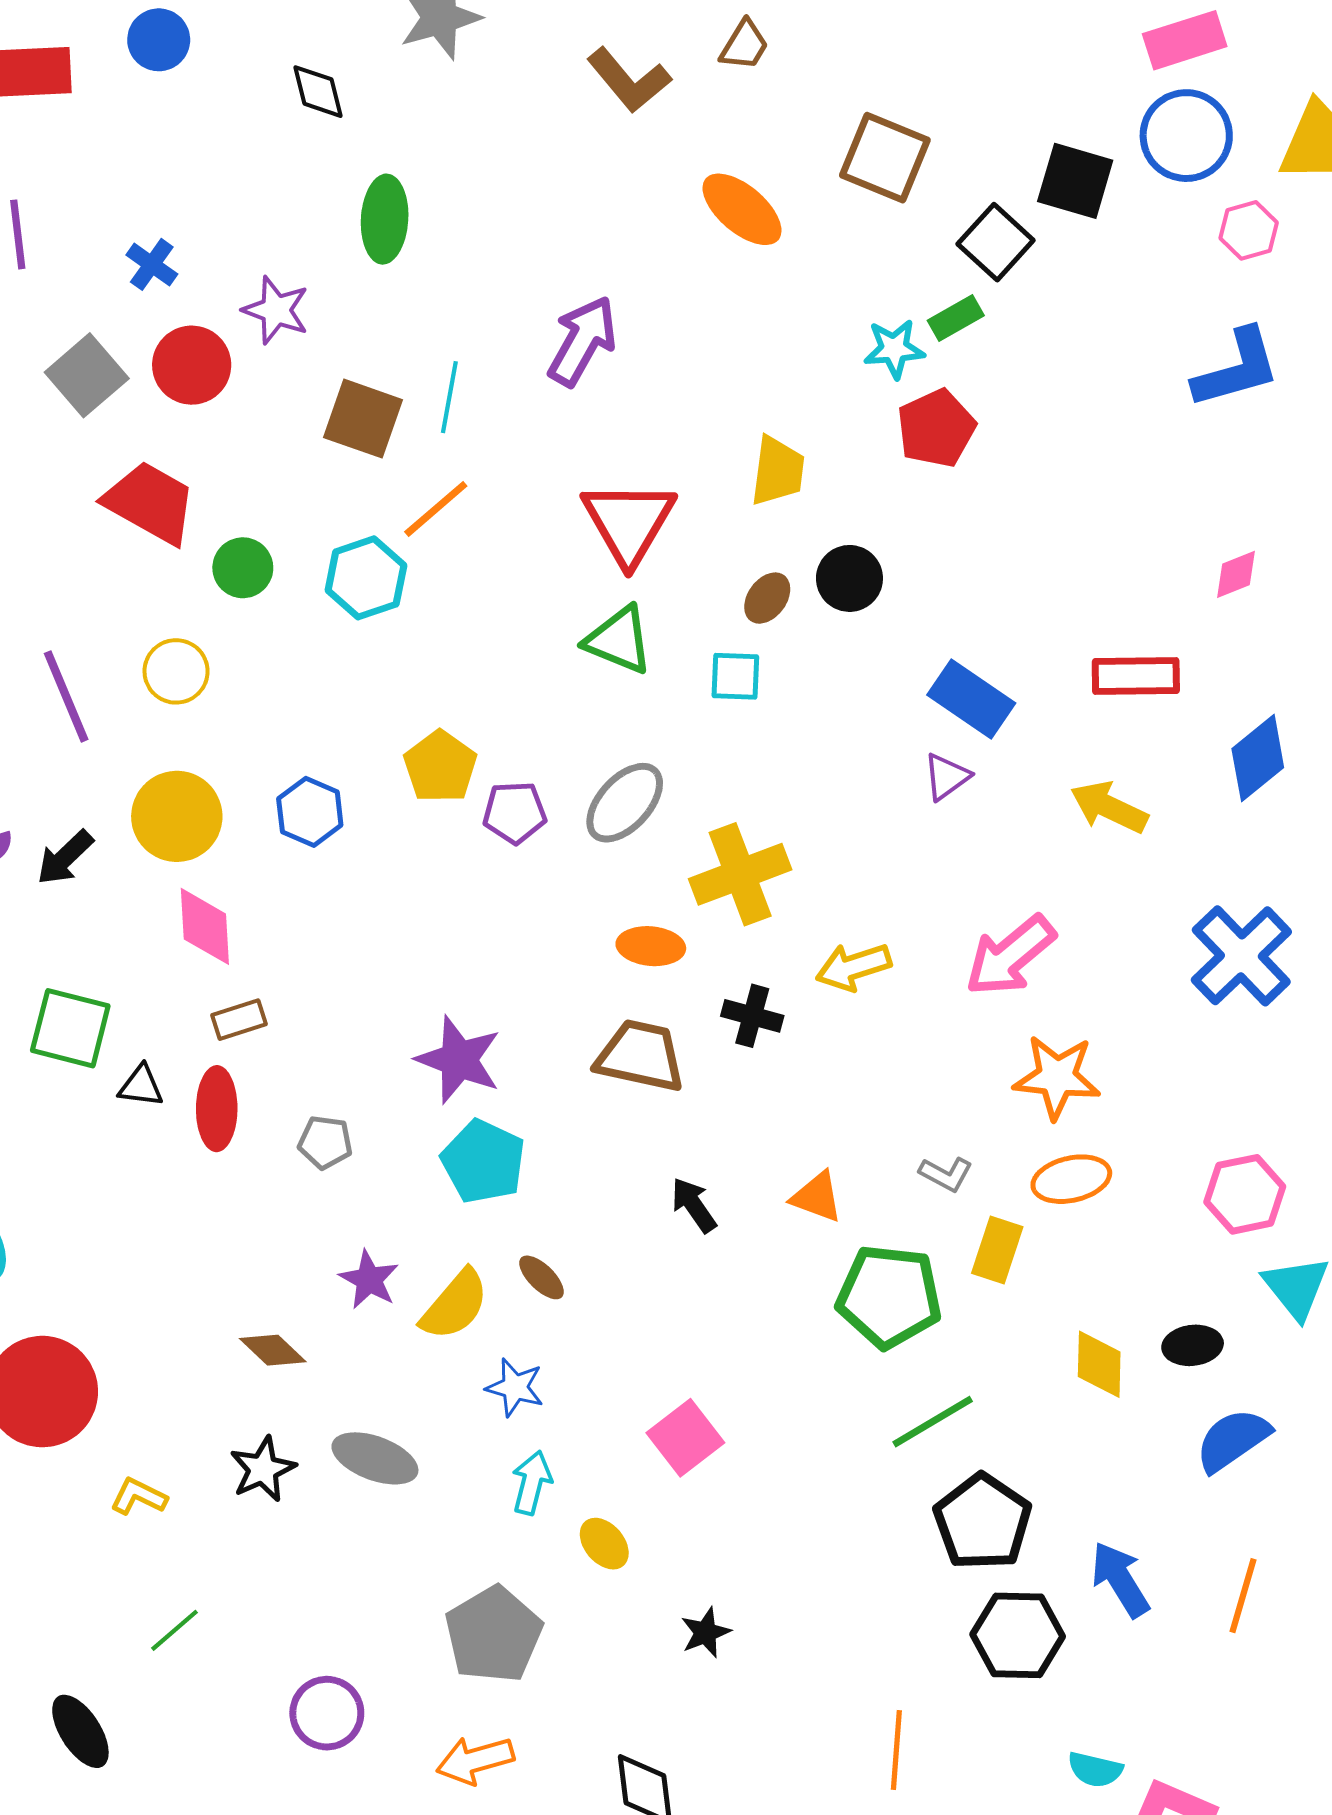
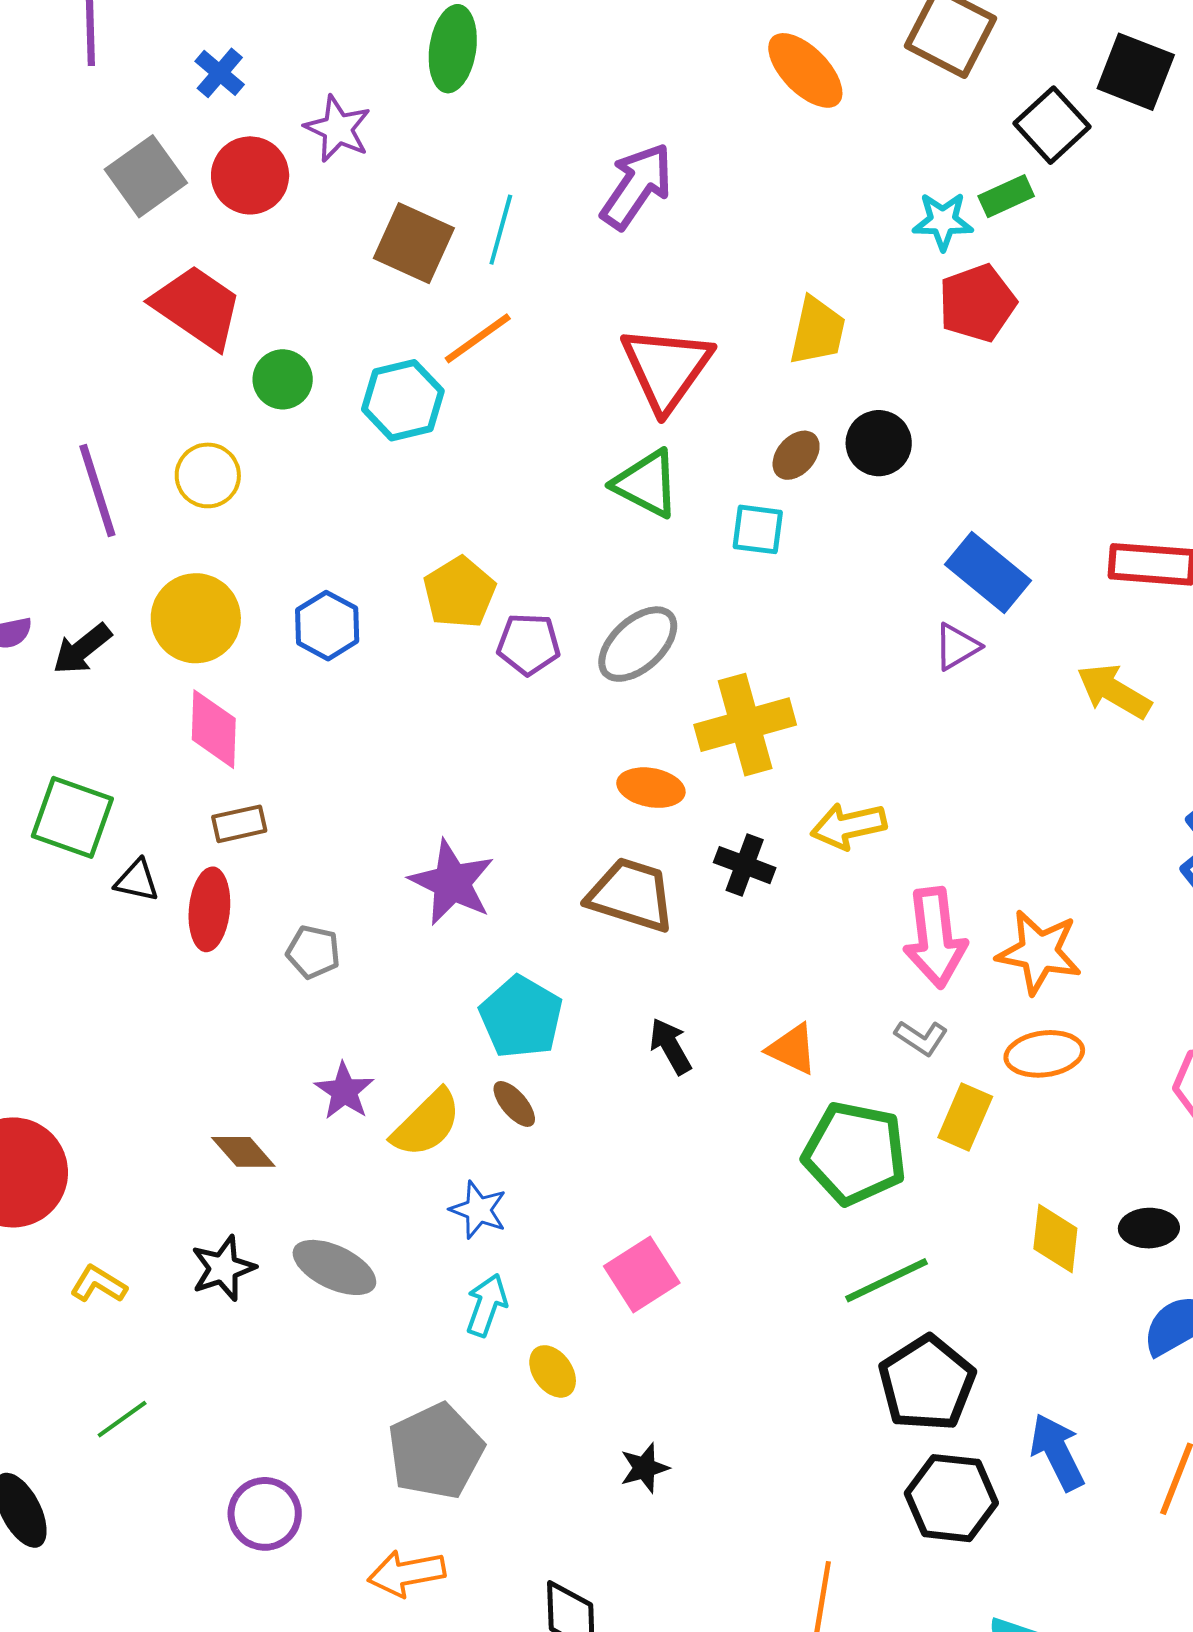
pink arrow: (1010, 956) -> (935, 938), moved, turned -62
cyan pentagon: (483, 1162) -> (521, 1017), moved

